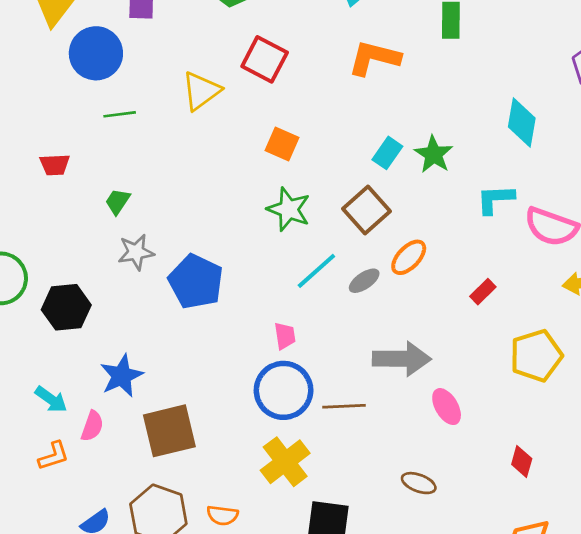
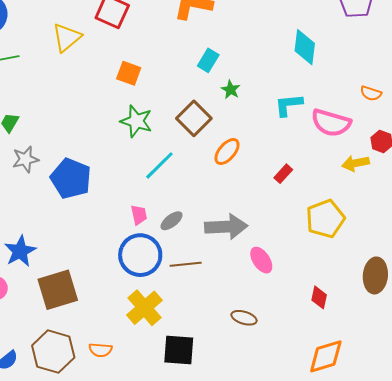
cyan rectangle: (387, 153) -> (208, 60), moved
green star: (434, 154) -> (231, 90), moved, size x0.7
gray ellipse: (364, 281) -> (171, 221), moved

